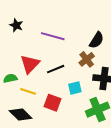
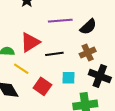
purple line: (53, 36) -> (60, 21), turned -35
black semicircle: (97, 40) -> (88, 27), moved

